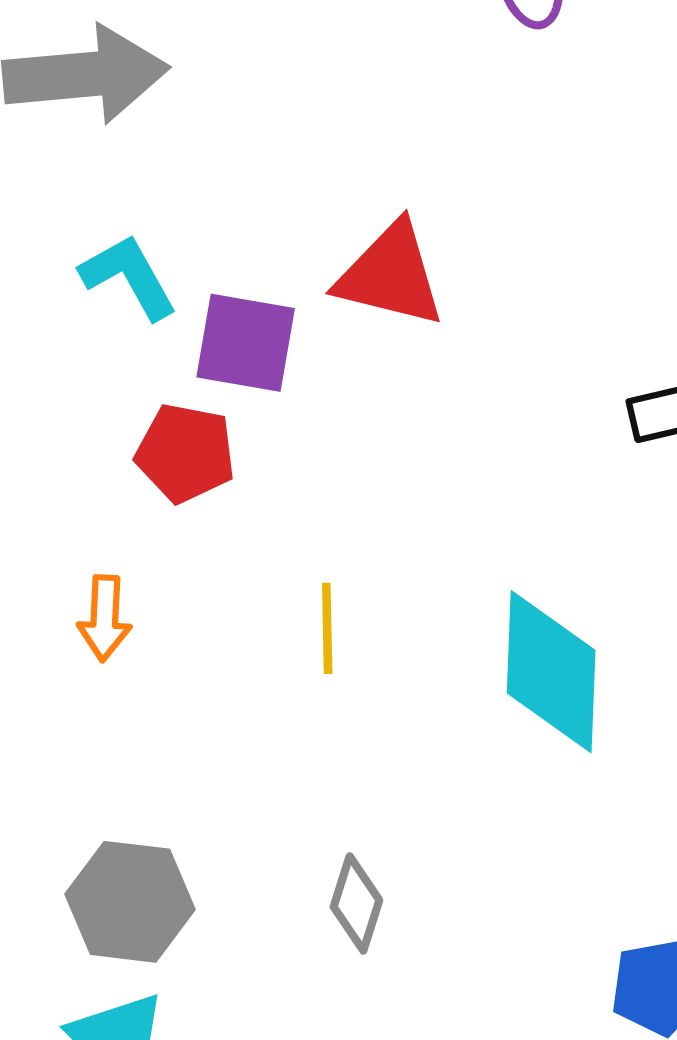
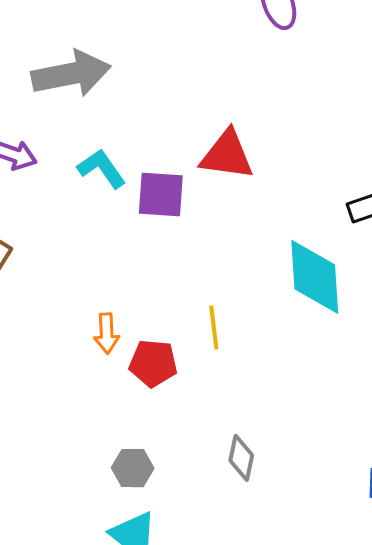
red pentagon: (185, 453) -> (153, 363), moved
cyan diamond: (551, 672) -> (315, 277), moved
gray hexagon: (130, 902) -> (133, 468), size x0.7

